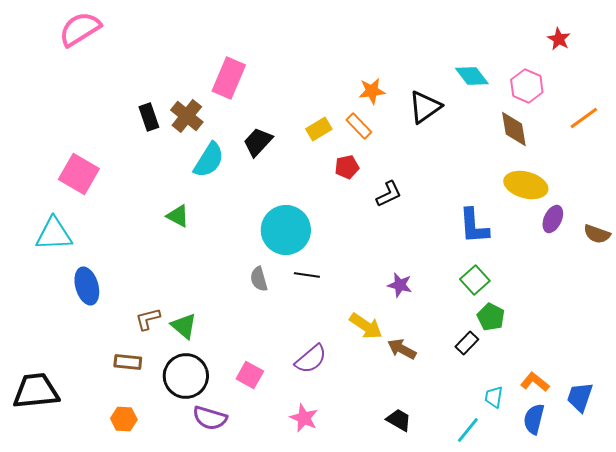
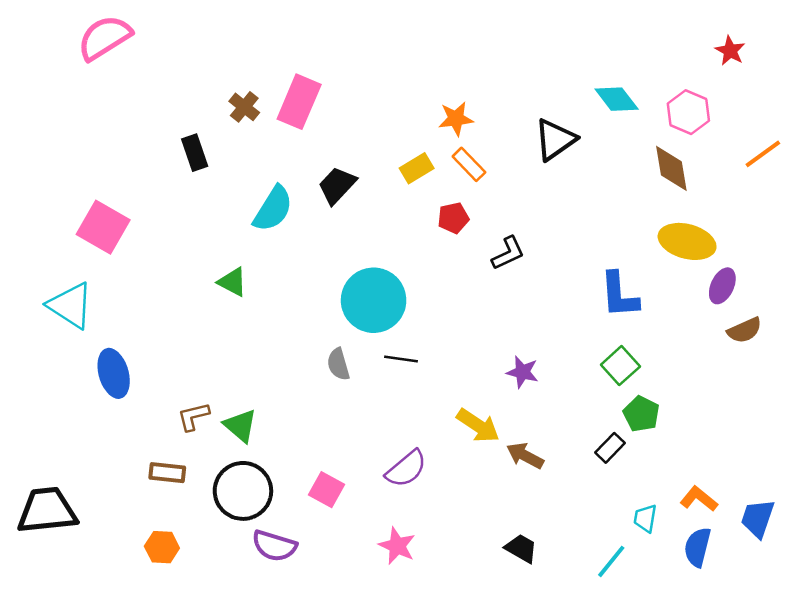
orange star: (372, 91) -> (456, 119), moved
brown cross: (187, 116) -> (244, 107), moved, size x0.7
cyan triangle: (54, 234) -> (71, 305), turned 36
brown semicircle: (597, 234) -> (745, 330), moved, turned -44

